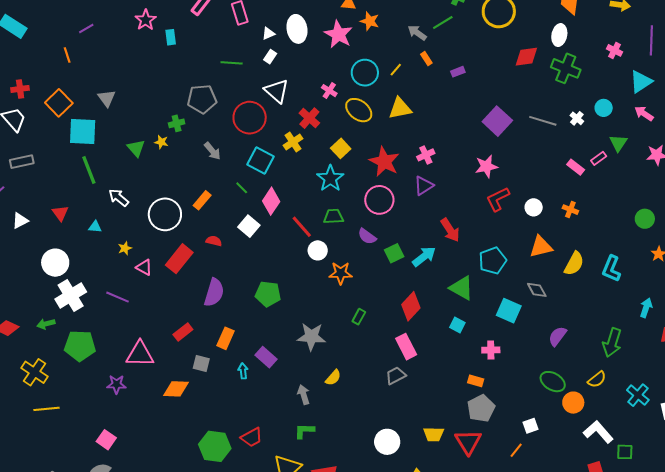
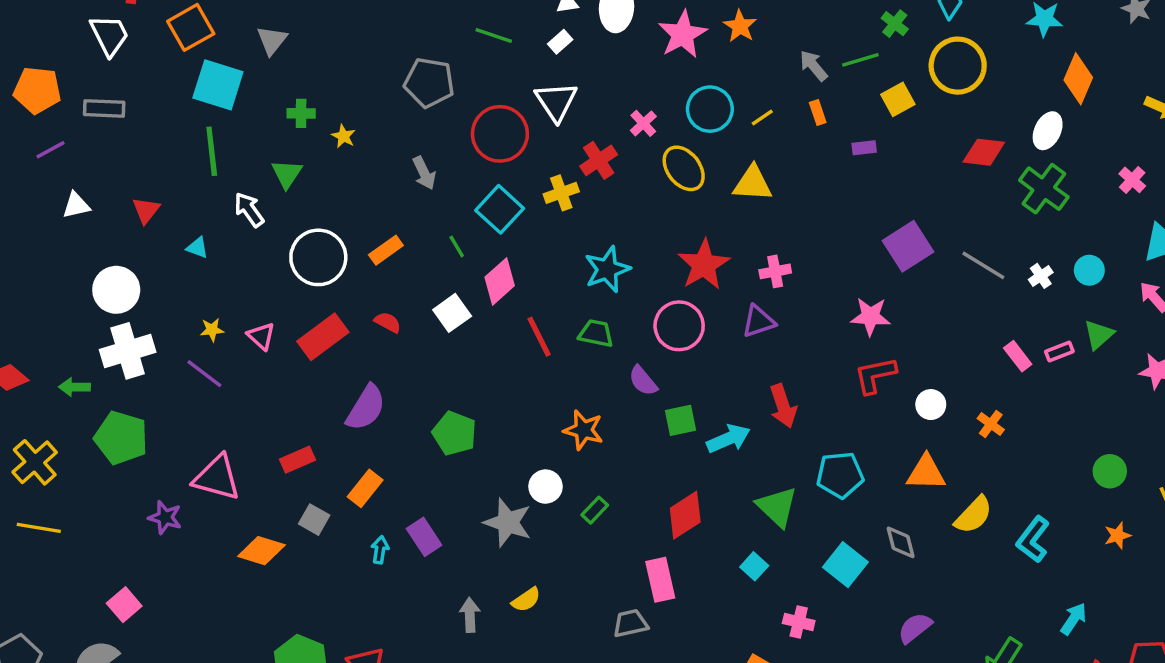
green cross: (177, 123) -> (301, 113), moved
green triangle: (136, 148) -> (287, 174), moved
yellow square: (341, 148) -> (898, 99), moved
yellow star: (125, 248) -> (212, 330), moved
white circle: (318, 250) -> (546, 487), moved

